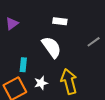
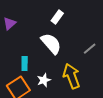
white rectangle: (60, 21) -> (57, 17), turned -56
gray line: (94, 42) -> (90, 49), moved

